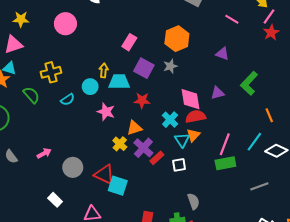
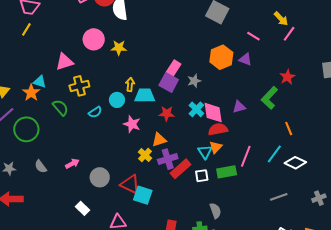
yellow star: (21, 19) -> (119, 48), moved
red star: (271, 33) -> (287, 77), moved
orange hexagon: (177, 39) -> (221, 57), moved
pink rectangle: (129, 42) -> (174, 68), moved
pink triangle: (14, 45) -> (64, 62), moved
purple triangle: (222, 54) -> (245, 59), moved
cyan cross: (170, 120) -> (196, 109), moved
purple cross: (143, 148) -> (168, 159), turned 30
red rectangle: (157, 158) -> (181, 169), size x1.5
green rectangle: (225, 163) -> (227, 172), moved

